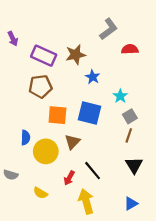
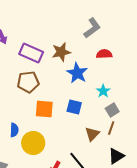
red semicircle: (130, 49) -> (104, 54), moved
blue star: (93, 77) -> (77, 73), size x1.5
blue square: (89, 113) -> (74, 107), size x0.7
brown triangle: (72, 142) -> (92, 134), moved
black triangle: (134, 165) -> (116, 156), turned 30

